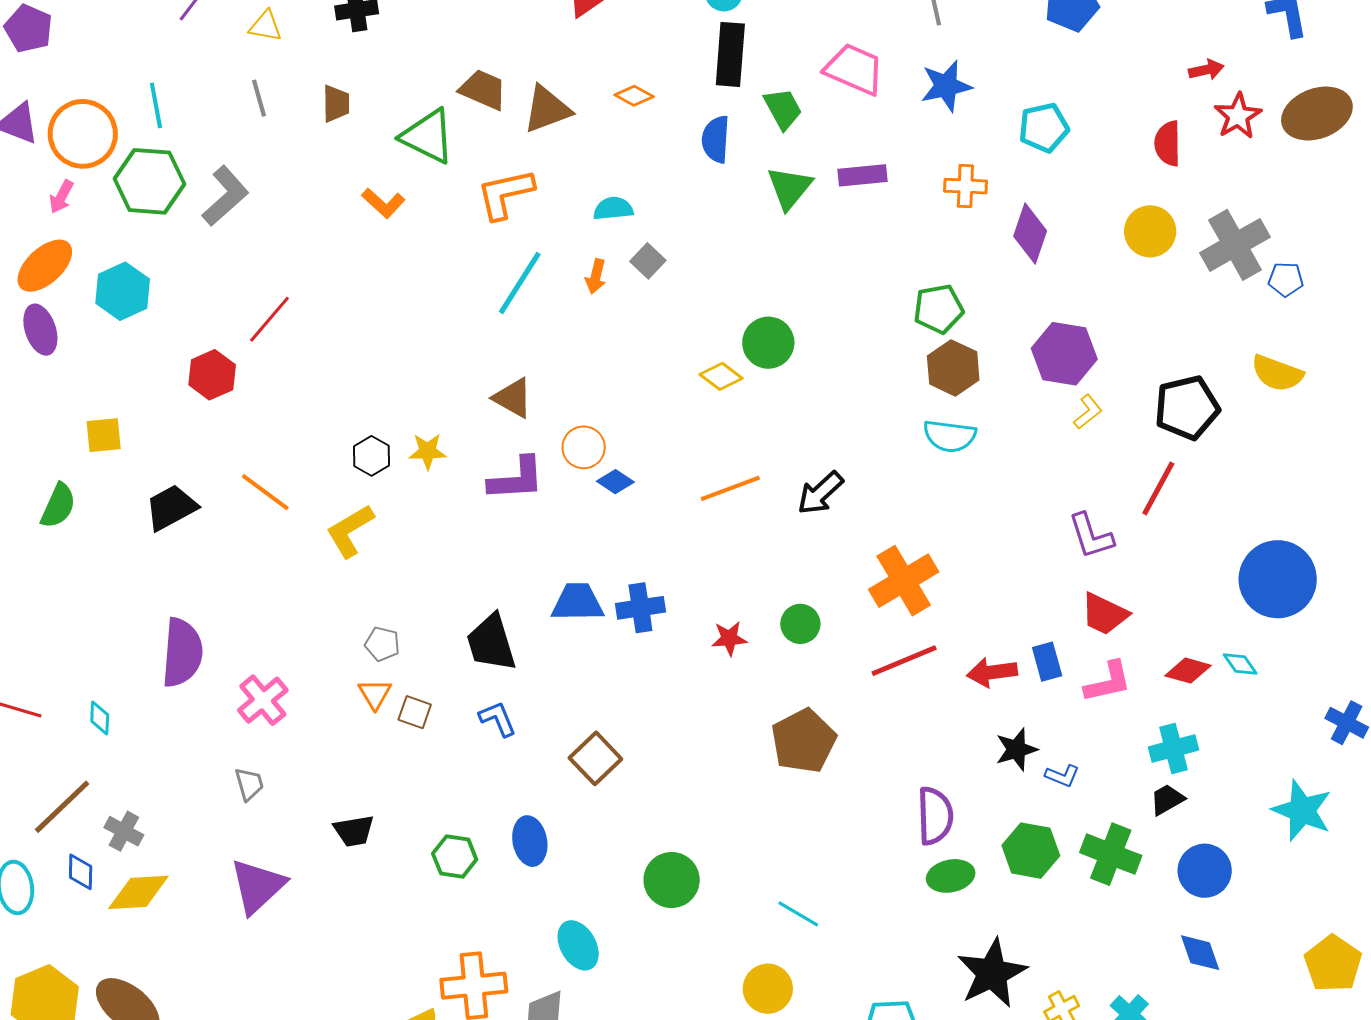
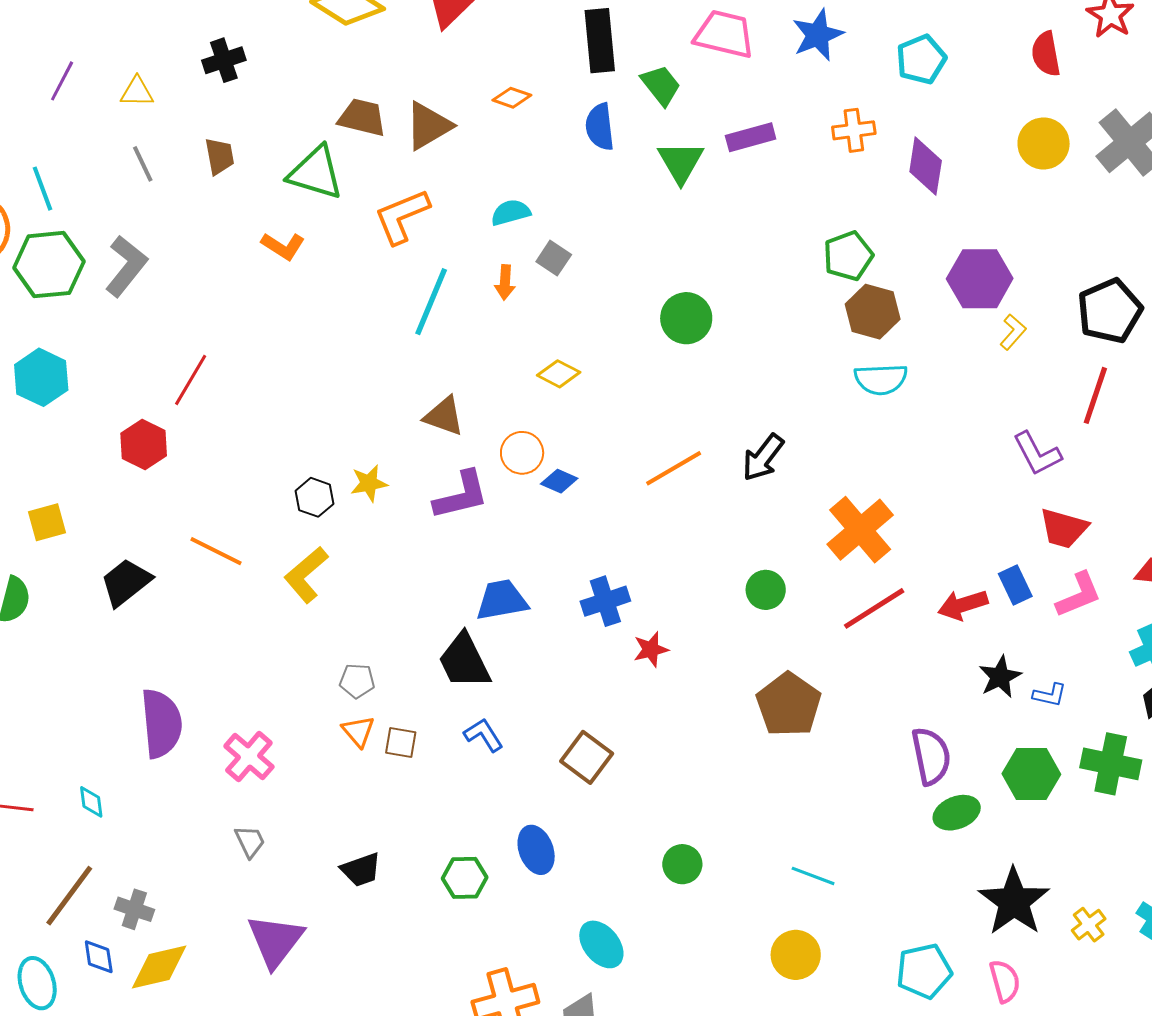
yellow diamond: (721, 376) -> (559, 374), moved
blue trapezoid: (578, 602) -> (502, 600), moved
red star: (729, 638) -> (651, 649), moved
green circle: (672, 880) -> (682, 864), size x0.7

